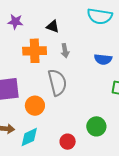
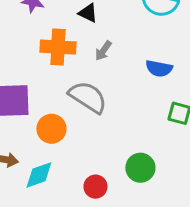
gray arrow: (65, 51) -> (103, 51), turned 40
gray semicircle: (57, 82) -> (88, 97), turned -48

